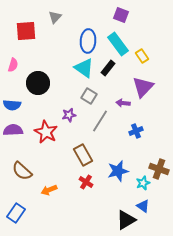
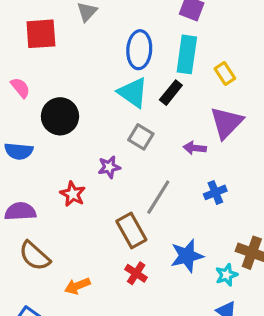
cyan rectangle: (118, 44) -> (187, 54), turned 45
pink semicircle: (13, 65) -> (20, 88), turned -56
gray line: (100, 121) -> (158, 197), moved
purple semicircle: (13, 130) -> (20, 211), moved
red star: (46, 132) -> (73, 194), size x0.7

